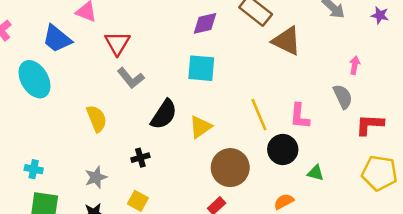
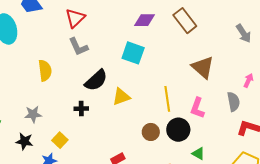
brown triangle: (287, 41) -> (203, 67), moved
black cross: (140, 158) -> (81, 109), moved
brown circle: (230, 168) -> (151, 132), moved, size x0.6

